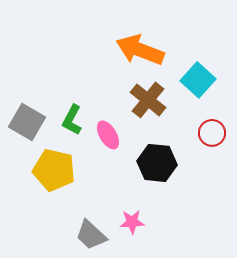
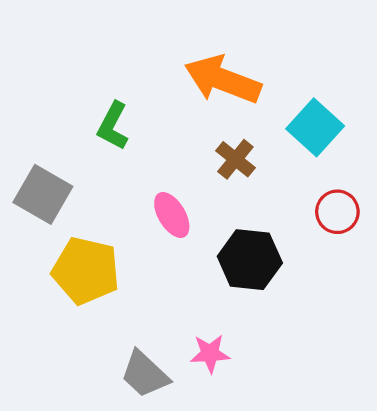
brown cross: (148, 100) -> (235, 159), size x0.7
green L-shape: (72, 120) -> (113, 126), moved

